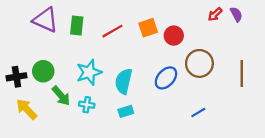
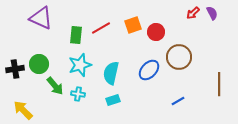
green rectangle: (77, 25) -> (76, 35), moved
brown line: (242, 73) -> (219, 84), moved
yellow arrow: (27, 109) -> (23, 110), moved

